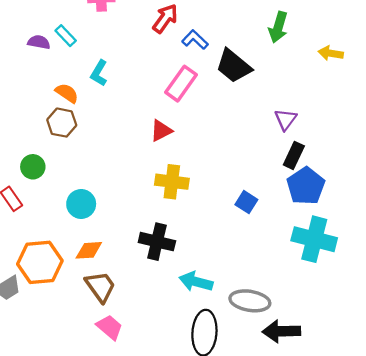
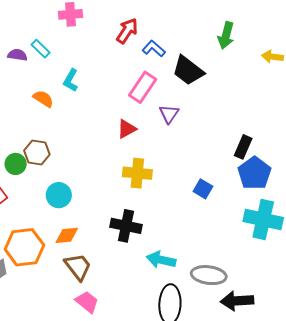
purple triangle: (286, 119) -> (169, 114), moved
brown hexagon: (62, 123) -> (37, 153), moved

